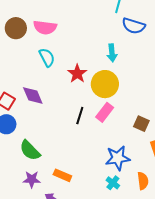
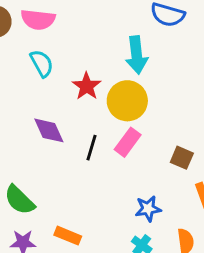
cyan arrow: (112, 53) -> (137, 55), size x1.4
purple diamond: (33, 96) -> (49, 130), moved
blue star: (118, 158) -> (148, 209), size x0.7

